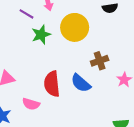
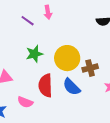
yellow circle: (75, 27) -> (67, 58), moved
green star: (41, 35) -> (34, 54), moved

